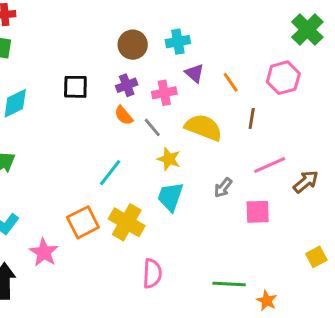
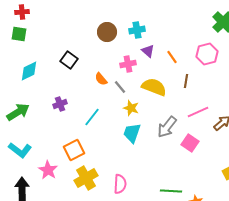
purple cross: (127, 85) -> (60, 104), moved
black square: (75, 87) -> (69, 60), turned 36
gray arrow: (223, 188) -> (167, 127), size x1.6
pink square: (258, 212) -> (190, 143), turned 36
yellow cross: (127, 222) -> (86, 178), moved, turned 30

